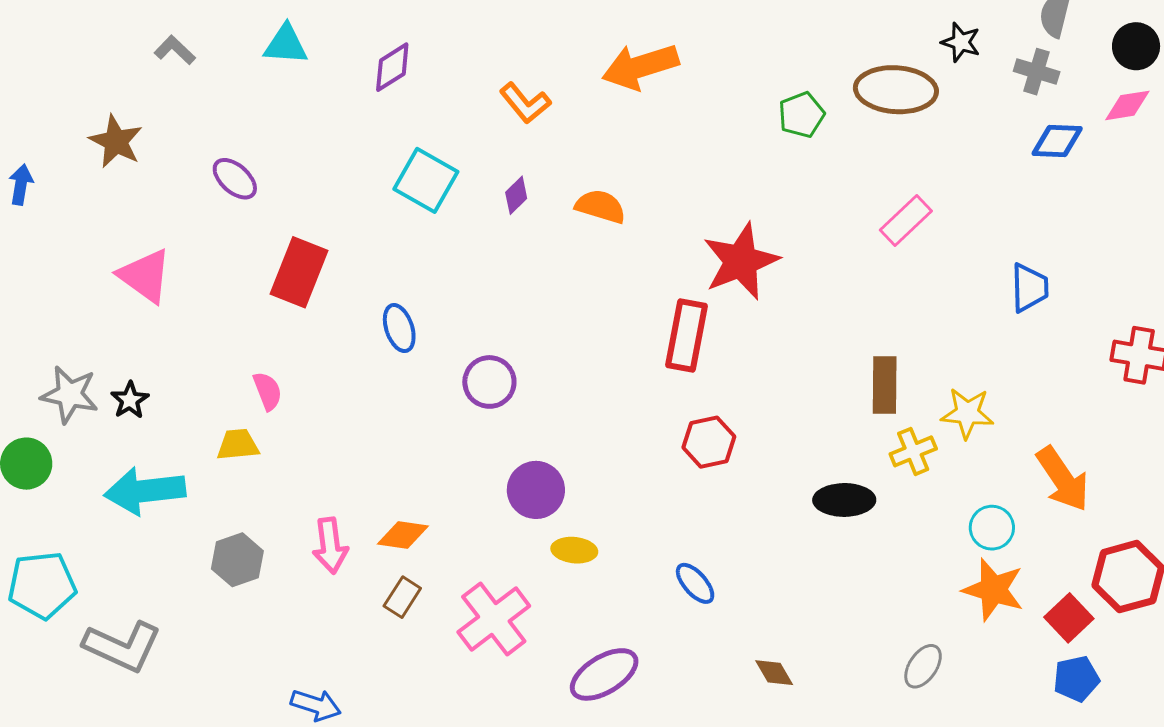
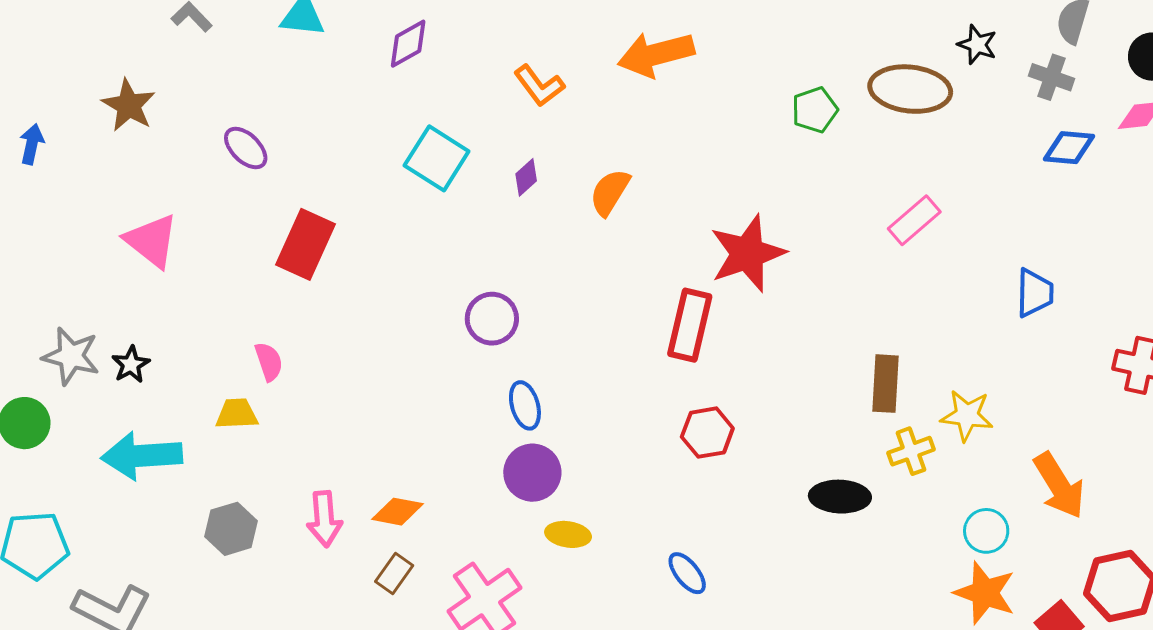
orange semicircle: (601, 206) -> (610, 192), turned -78
blue ellipse: (399, 328) -> (525, 405), moved
purple circle: (489, 382) -> (492, 319), moved

